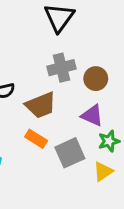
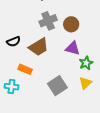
orange rectangle: (36, 139) -> (25, 69), moved
gray square: (70, 153) -> (57, 86), moved

